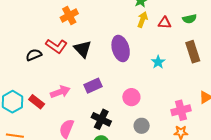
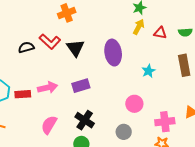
pink circle: (131, 97) -> (134, 104), moved
red rectangle: (37, 102) -> (23, 94), turned -49

